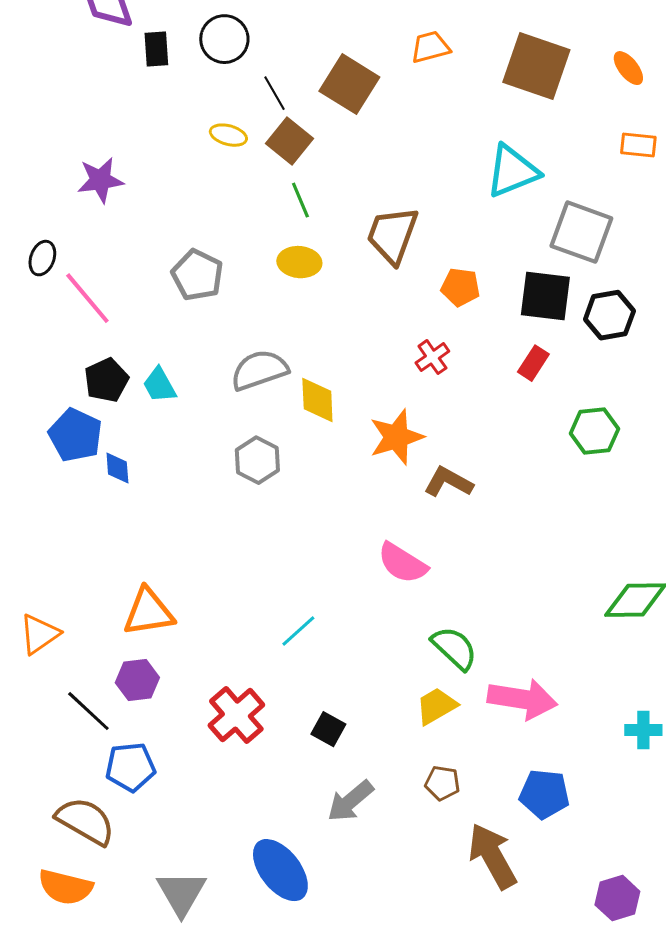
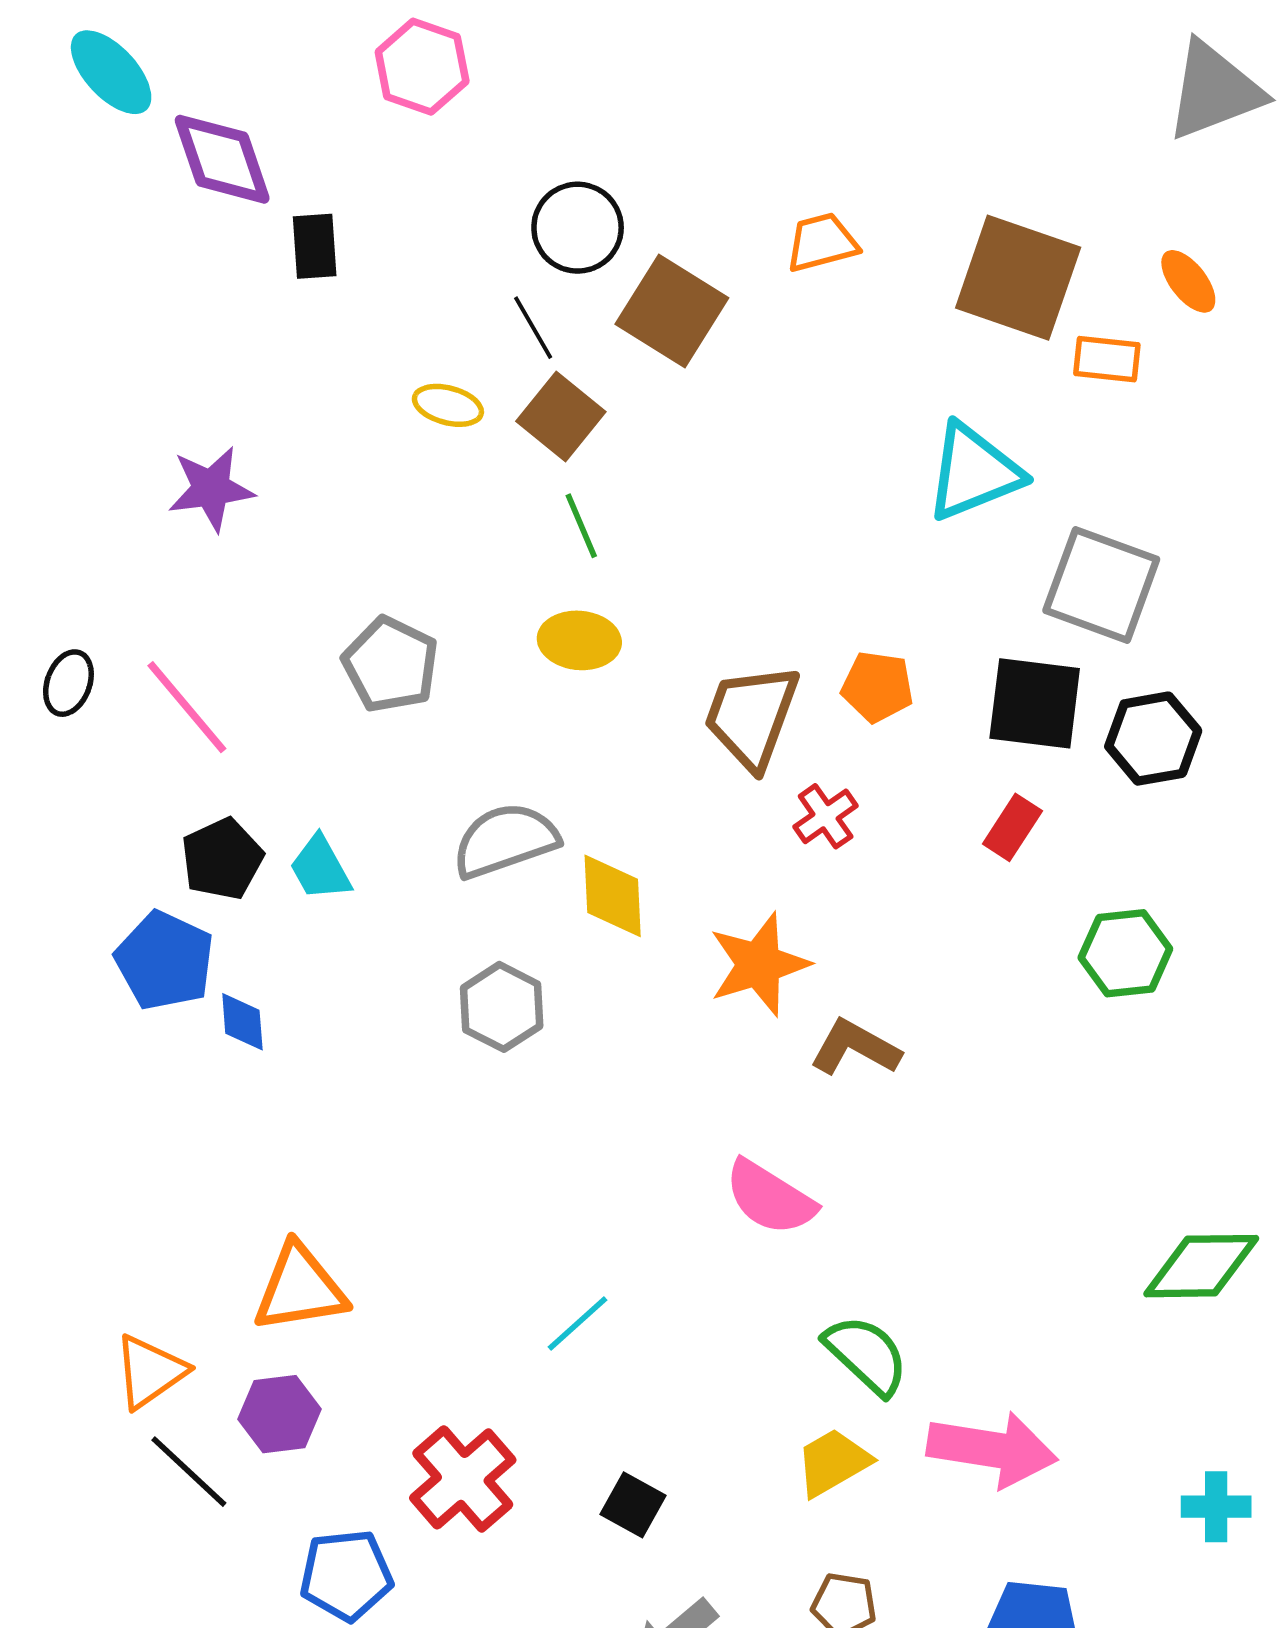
black circle: (224, 39) -> (578, 228), moved
orange rectangle: (638, 145) -> (1107, 359), moved
brown trapezoid: (392, 235) -> (752, 716), moved
black ellipse: (42, 258) -> (68, 683), moved
orange triangle: (39, 634) -> (150, 1372), moved
blue pentagon: (130, 767) -> (346, 1575), moved

